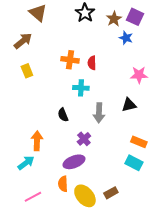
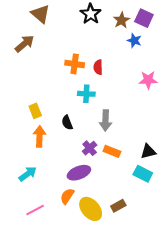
yellow rectangle: (27, 71) -> (35, 111), moved
black triangle: (129, 105) -> (148, 151), moved
orange arrow: (37, 141) -> (39, 136), moved
orange rectangle: (139, 142) -> (112, 151), moved
orange semicircle: (63, 184) -> (67, 196), turned 35

